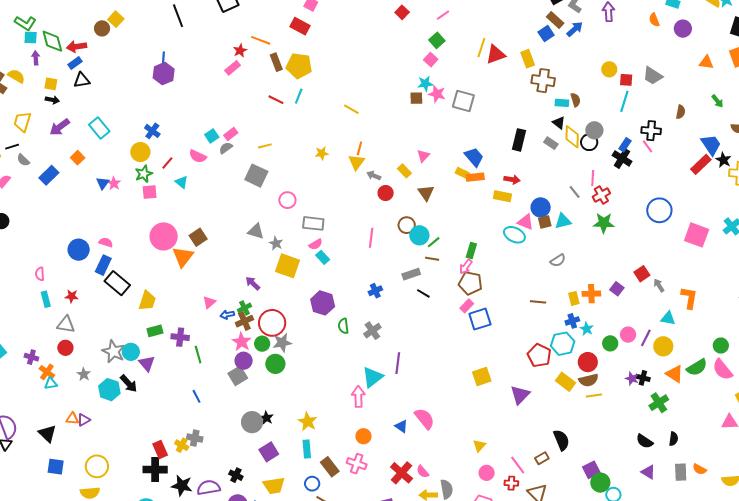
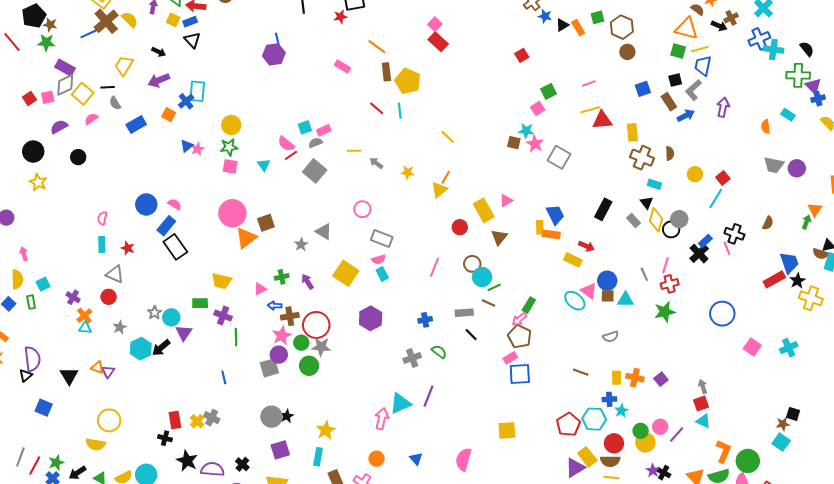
pink line: (443, 15) -> (589, 83), moved
red rectangle: (300, 26) -> (438, 42), moved
purple circle: (683, 29) -> (797, 168), moved
blue square: (546, 34) -> (643, 89), moved
yellow line: (481, 48) -> (590, 110), turned 42
red star: (240, 51) -> (340, 17), moved
blue line: (163, 58) -> (277, 40), turned -32
orange triangle: (706, 62) -> (815, 210), moved, turned 42
pink rectangle: (233, 68) -> (342, 66), turned 56
yellow circle: (609, 69) -> (695, 174), moved
gray trapezoid: (653, 76) -> (774, 165), moved, turned -35
black triangle: (82, 80) -> (192, 40), turned 42
red square: (626, 80) -> (723, 178), turned 32
yellow square: (51, 84) -> (173, 20), moved
cyan line: (299, 96) -> (400, 111), turned -42
brown semicircle: (576, 100) -> (670, 153), moved
green arrow: (717, 101) -> (807, 222), turned -136
cyan rectangle: (99, 128) -> (197, 91), turned 30
blue cross: (152, 131) -> (186, 101), moved
orange square: (78, 158) -> (169, 115), turned -32
red line: (167, 163) -> (291, 155), moved
yellow rectangle: (404, 171) -> (484, 210), size x1.6
yellow rectangle: (462, 173) -> (540, 227), turned 48
gray square: (256, 176) -> (315, 171), moved
gray arrow: (374, 176) -> (376, 163), moved
green star: (604, 223) -> (665, 312), turned -30
pink square: (697, 235) -> (752, 347), size x0.7
gray star: (276, 243) -> (301, 244), moved
red square: (642, 274) -> (701, 404), moved
orange L-shape: (689, 298) -> (723, 451), moved
yellow trapezoid: (147, 301) -> (222, 281), moved, turned 70
green cross: (244, 308) -> (282, 277), moved
green semicircle: (343, 326) -> (439, 352), moved, turned 119
yellow circle: (663, 346) -> (645, 442), moved
green circle: (721, 346) -> (748, 461), size x1.5
gray star: (114, 351) -> (155, 313), size x0.6
black arrow: (129, 384) -> (161, 348), turned 78
purple triangle: (520, 395) -> (575, 468), moved
pink semicircle: (425, 419) -> (464, 459), moved, turned -140
purple triangle: (84, 420) -> (108, 372), turned -40
blue square: (56, 467) -> (44, 408), moved
black cross: (155, 470) -> (165, 438), size x0.6

